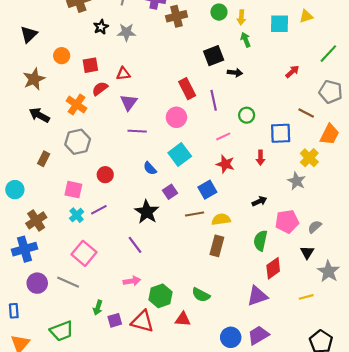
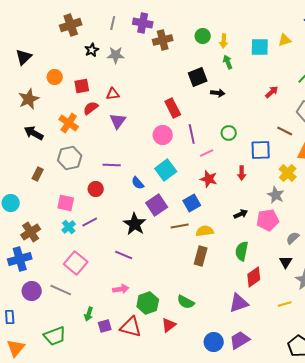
purple line: (214, 100) -> (192, 134), moved
purple line: (137, 131) -> (112, 165), moved
purple square: (170, 192) -> (157, 205), size x1.5
pink pentagon: (287, 221) -> (268, 220), moved
purple line: (135, 245) -> (124, 255), turned -30
red triangle: (183, 319) -> (169, 325), turned -42

